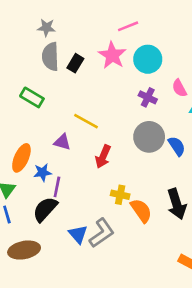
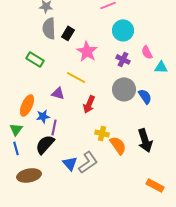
pink star: (112, 55) -> (87, 51), moved

